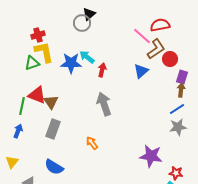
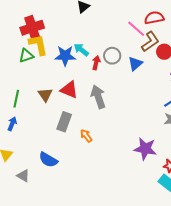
gray circle: (82, 23) -> (112, 56), moved
red cross: (38, 35) -> (32, 28), size x1.6
red triangle: (37, 95) -> (69, 90), moved
gray rectangle: (53, 129) -> (64, 122), moved

